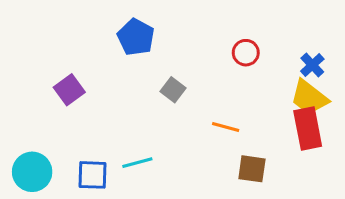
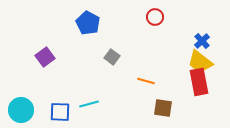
red circle: (246, 53) -> (155, 17), moved

